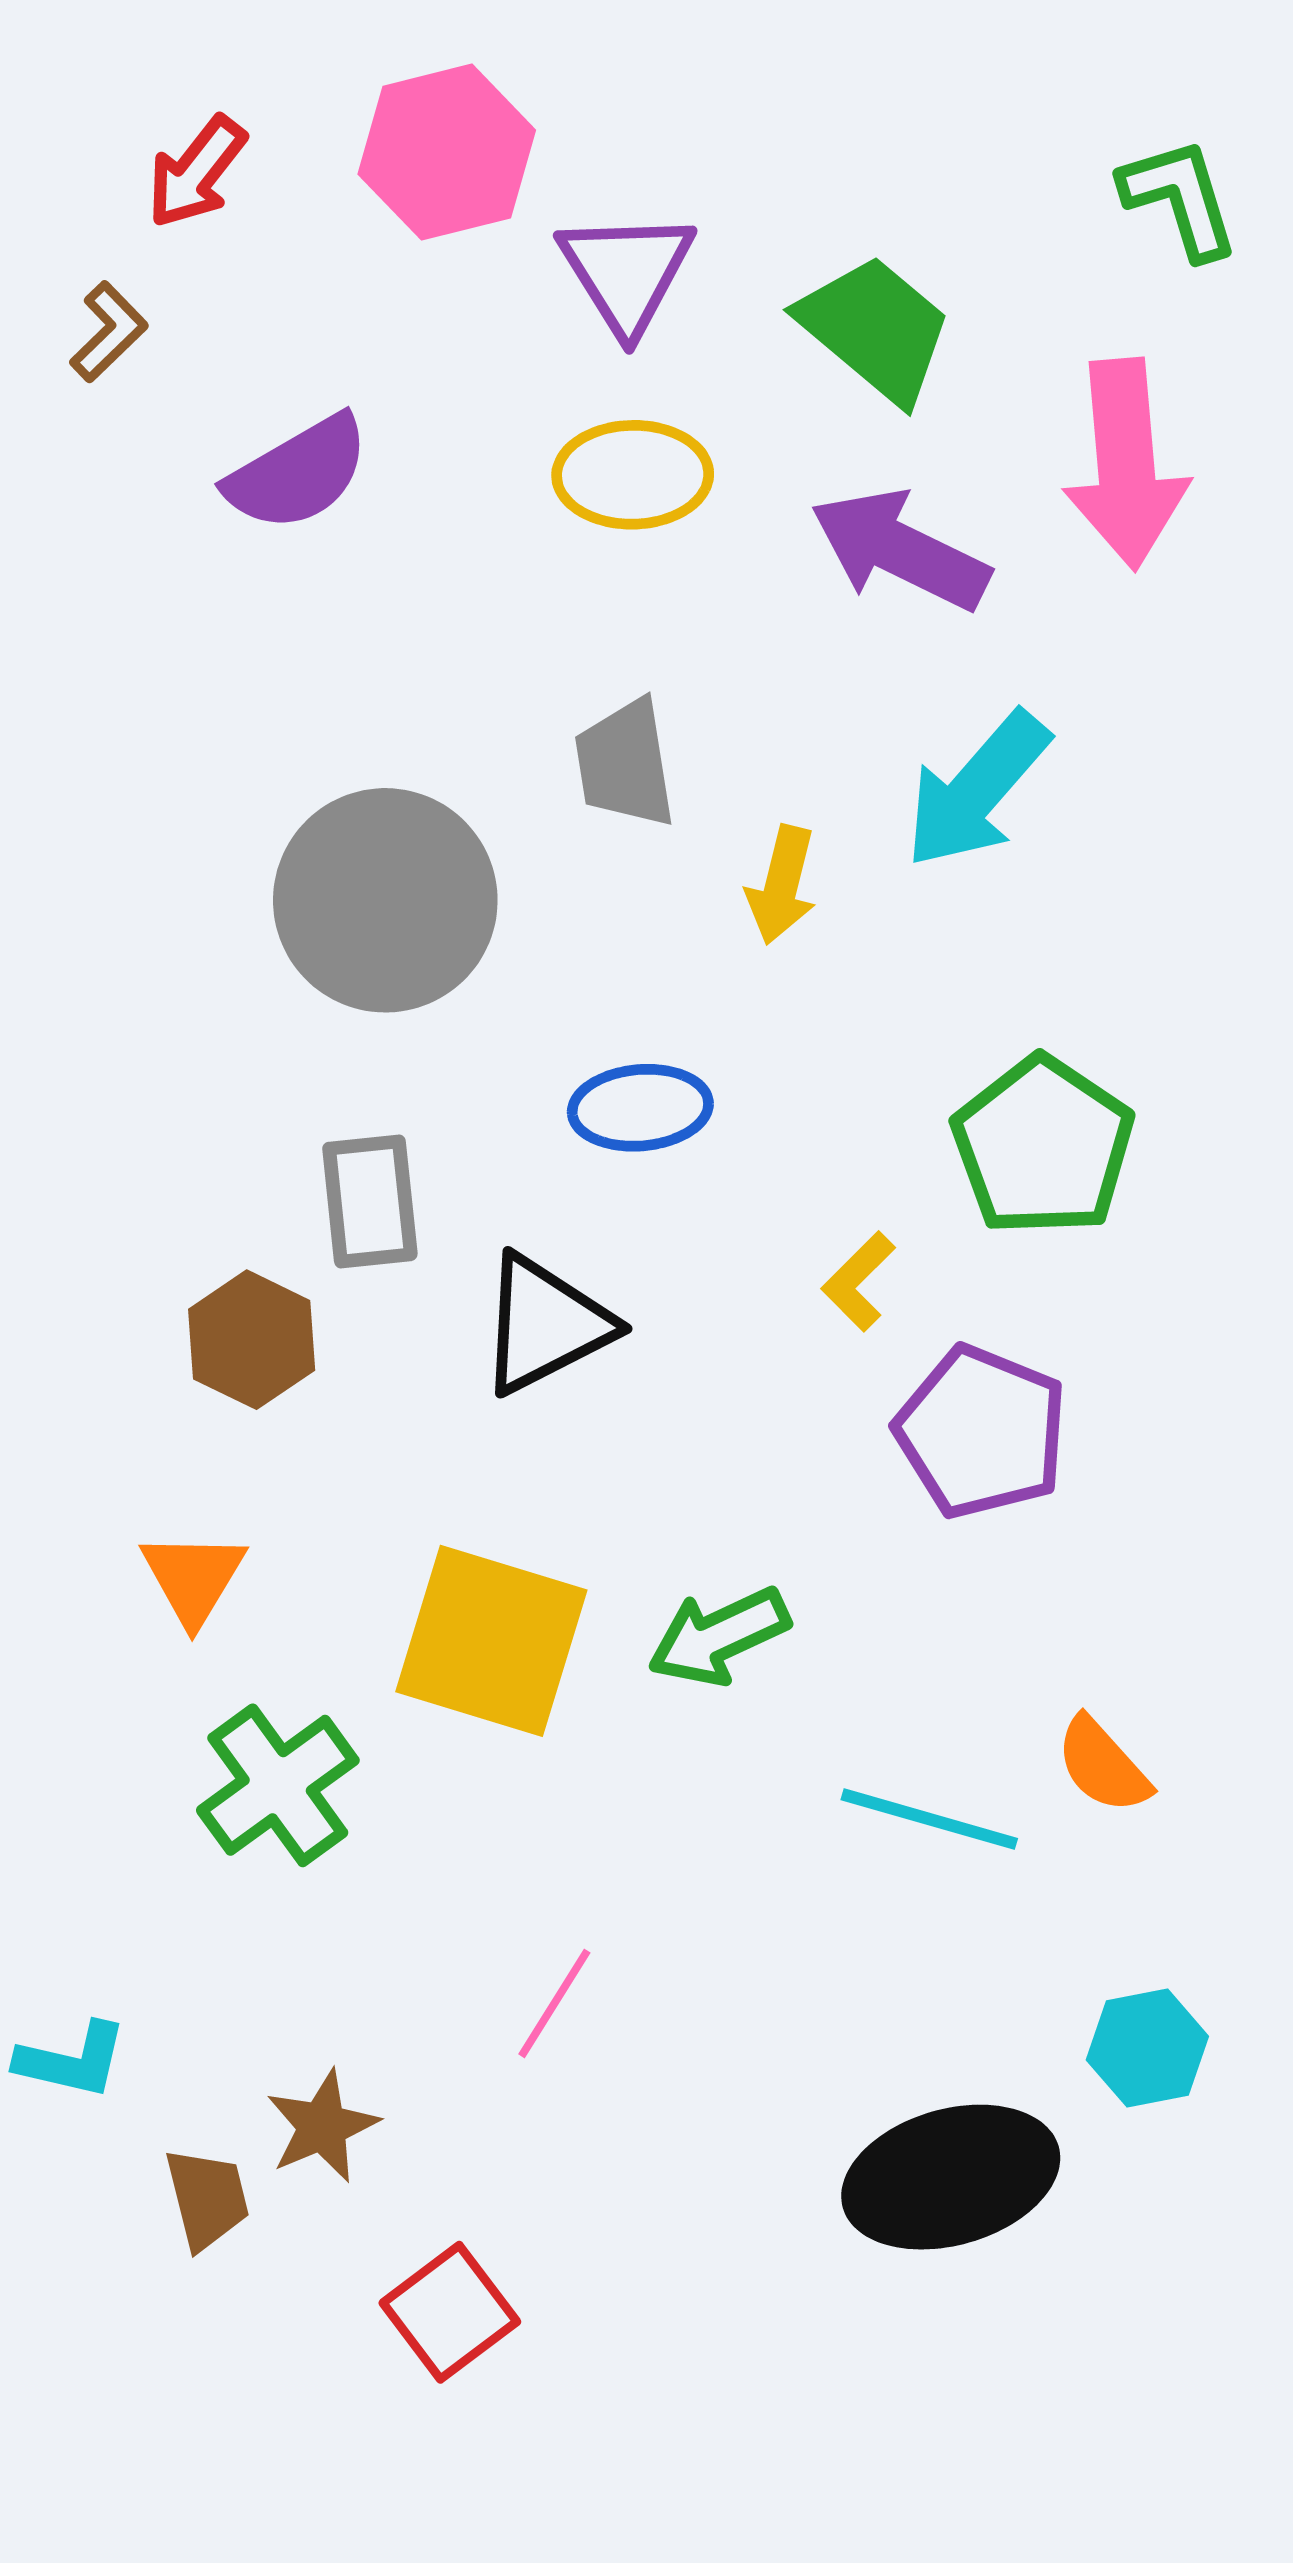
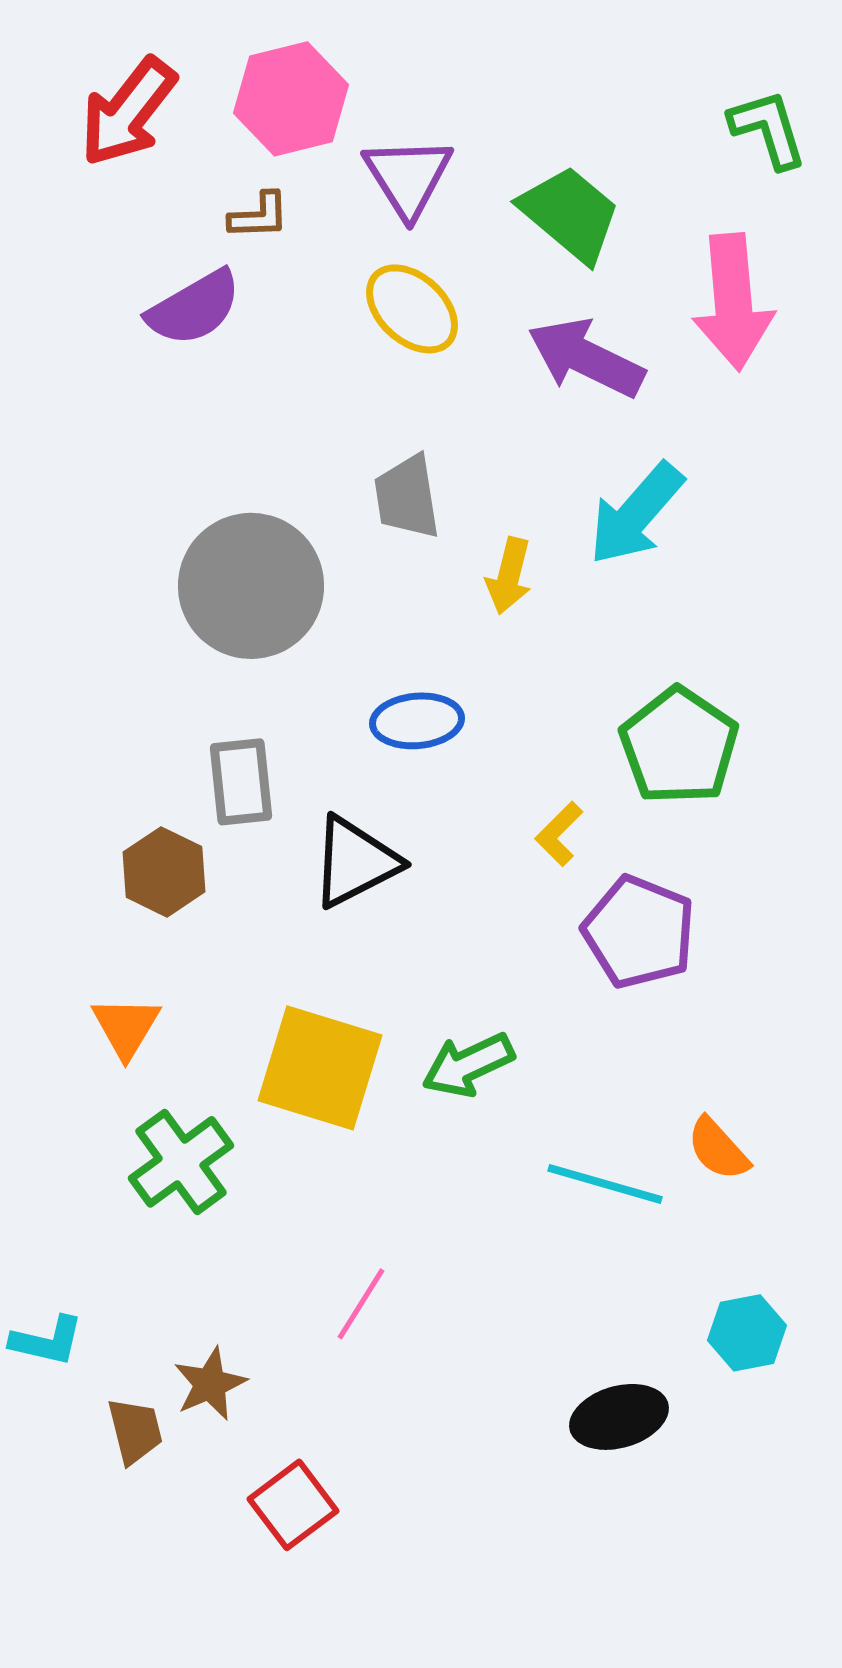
red arrow: (196, 172) -> (128, 112), size x1.5
brown L-shape: (109, 332) -> (259, 216), moved, turned 42
yellow ellipse: (633, 475) -> (412, 309), turned 44
black ellipse: (951, 2177) -> (619, 1417), size x0.7

